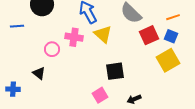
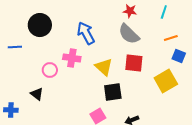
yellow triangle: (103, 34) -> (104, 67), moved
red square: (149, 35) -> (134, 63), moved, turned 30
blue square: (171, 36) -> (179, 56), moved

